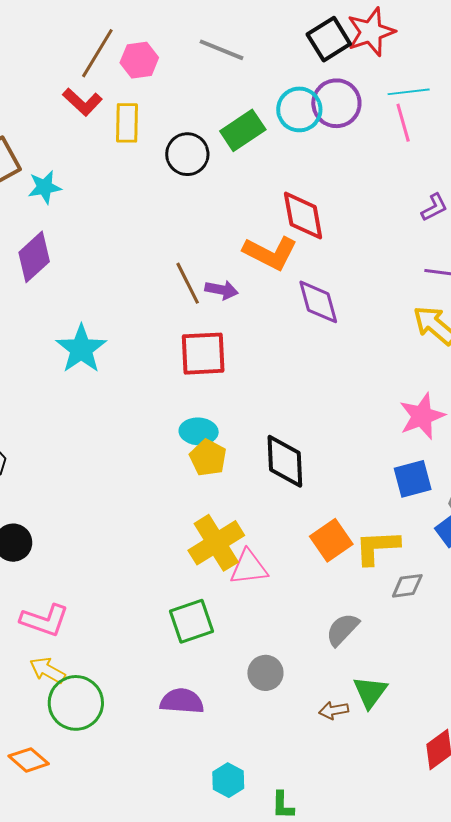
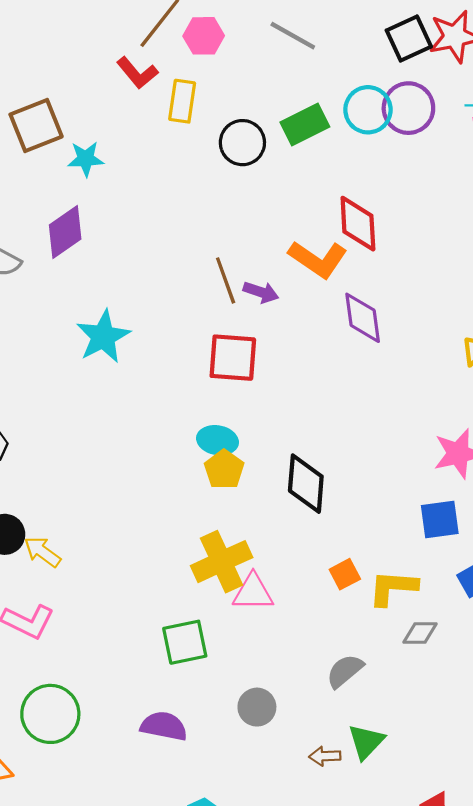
orange square: (331, 540) -> (345, 574), size x0.7
yellow arrow: (47, 670) -> (42, 552), moved

